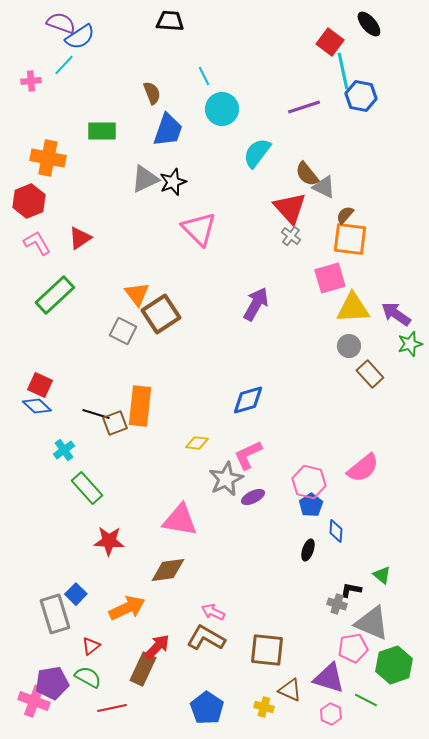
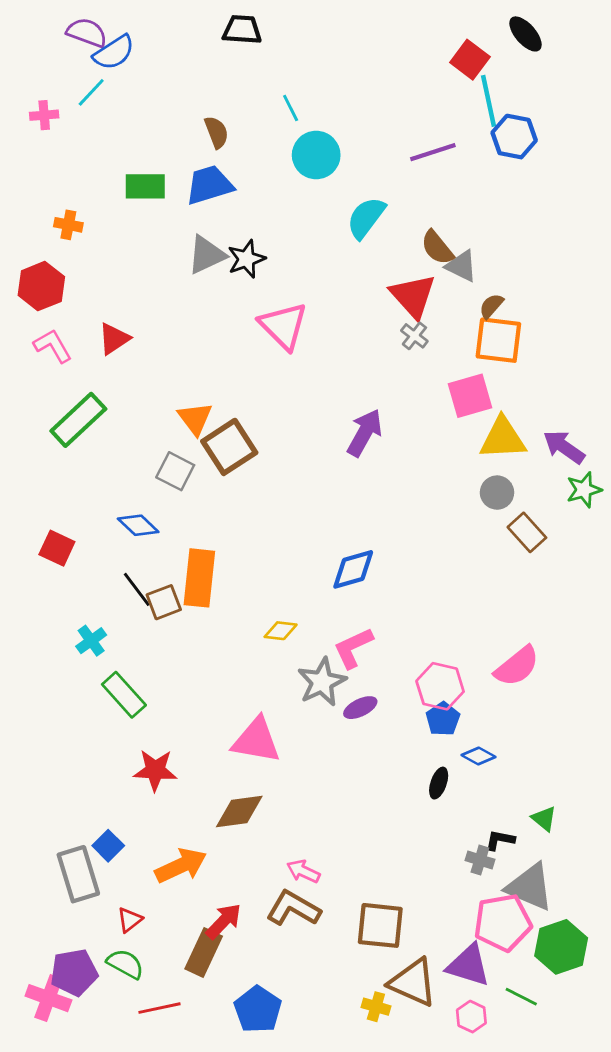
blue trapezoid: (168, 130) -> (209, 185), moved, turned -126
orange cross: (48, 158) -> (68, 225), size x0.6
blue diamond: (37, 406) -> (138, 525), moved
black line: (96, 414) -> (137, 589), turned 36
blue diamond: (336, 531) -> (478, 756), turned -65
pink pentagon: (353, 648) -> (503, 923), size x1.4
brown triangle: (290, 690) -> (413, 982), size x1.5
blue pentagon: (207, 708) -> (258, 1009), moved

